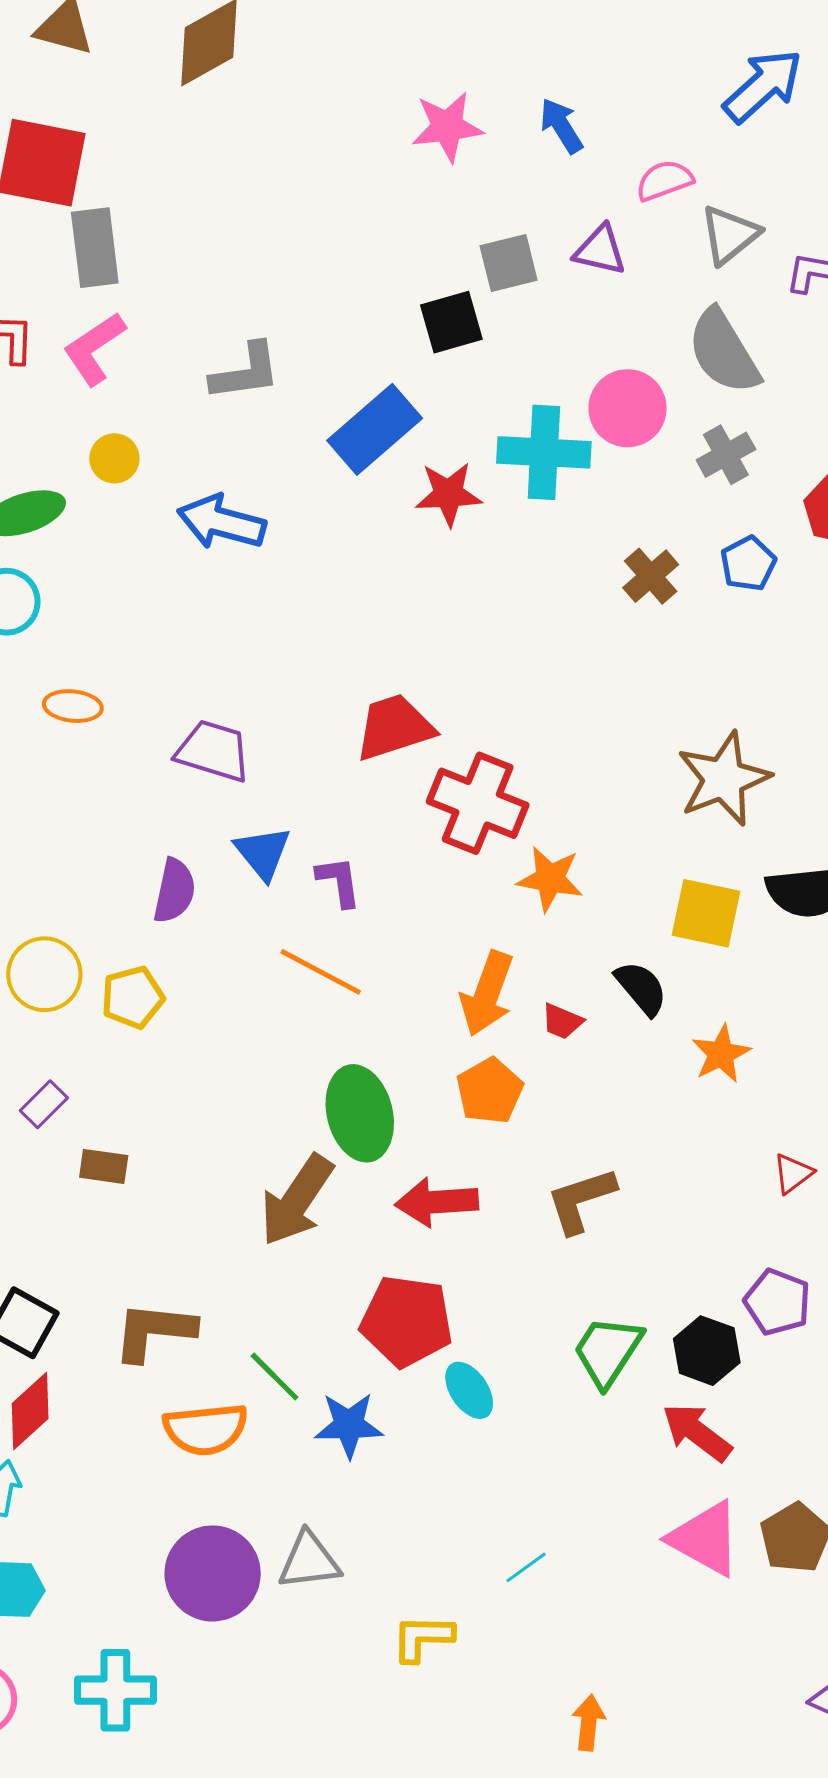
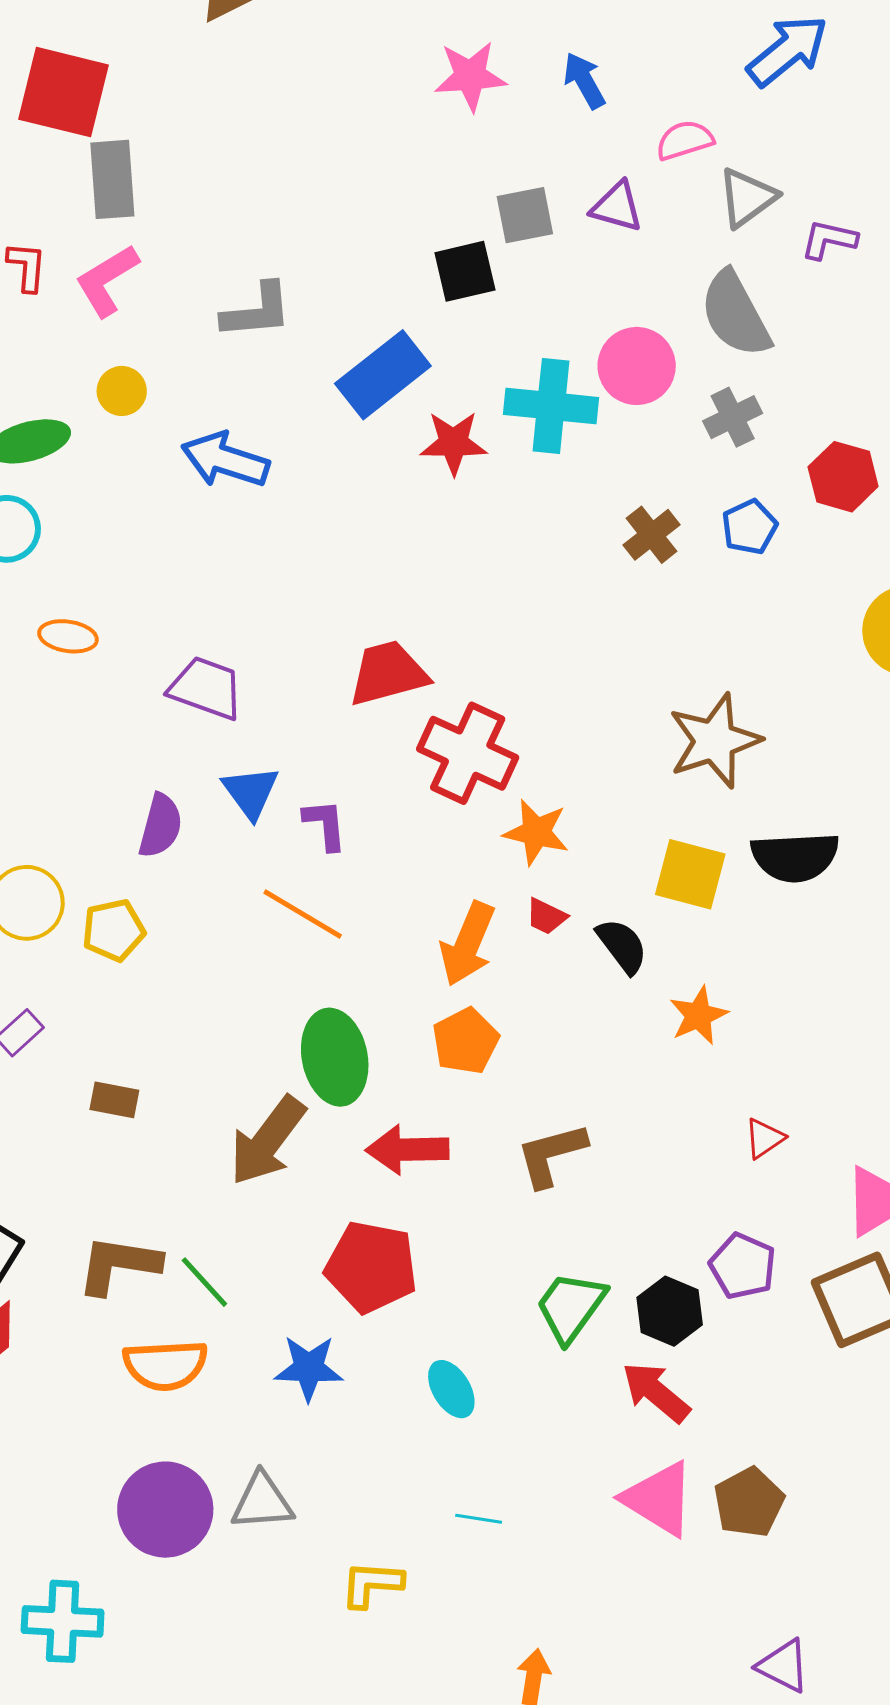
red trapezoid: (562, 1021) -> (546, 916), moved
brown rectangle: (104, 1166) -> (114, 1100), moved
green line: (275, 1377) -> (204, 1282), moved
cyan ellipse: (469, 1390) -> (451, 1389), moved
cyan line: (526, 1567) -> (479, 1519), turned 42

